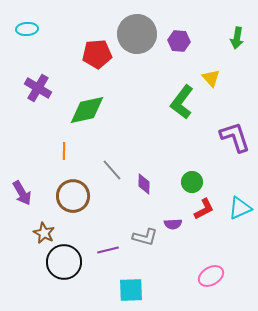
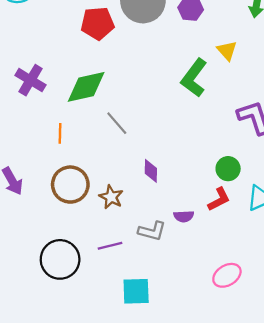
purple cross: (38, 88) -> (31, 80), moved
gray line: (112, 170) -> (117, 123), moved
green circle: (192, 182) -> (228, 169), moved
brown star: (44, 233) -> (111, 197), moved

